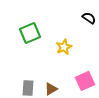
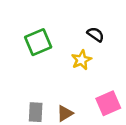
black semicircle: (89, 18) -> (95, 34), moved

